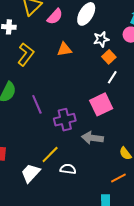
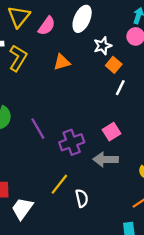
yellow L-shape: (26, 54) -> (18, 58), moved
pink square: (101, 104) -> (112, 132), moved, size x0.7
white semicircle: (68, 169) -> (82, 198), turned 77
white trapezoid: (31, 173) -> (22, 209), moved

